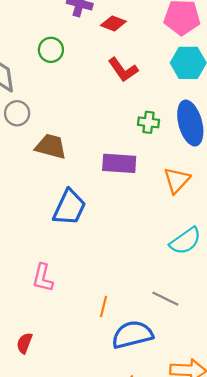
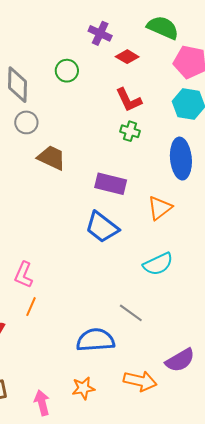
green cross: (149, 122) -> (130, 131), moved
blue trapezoid: (69, 207) -> (102, 227), moved, turned 93
orange line: (103, 306) -> (31, 307), moved

